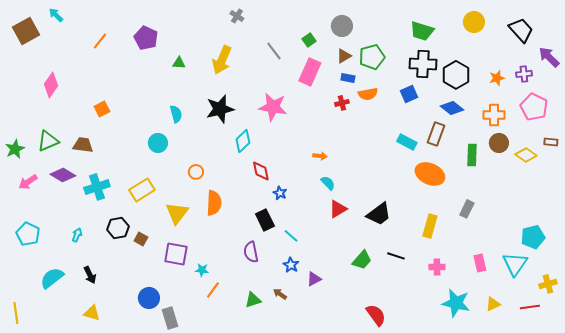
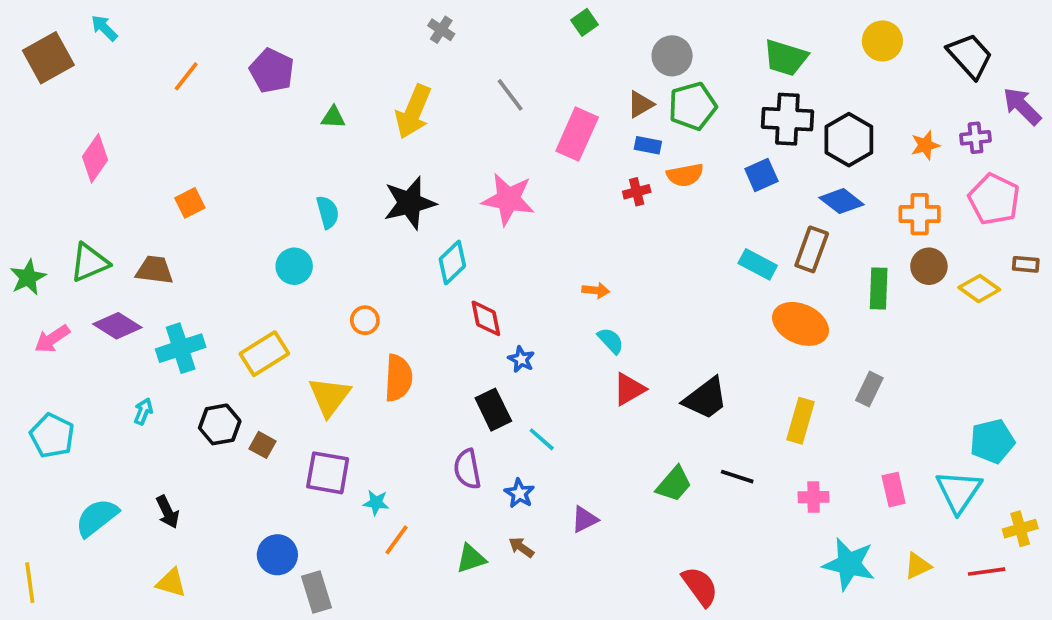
gray circle: (342, 26) -> (672, 56), moved
green square: (309, 40) -> (585, 22), moved
cyan arrow: (77, 235) -> (143, 411), moved
blue star: (291, 265) -> (519, 493), moved

